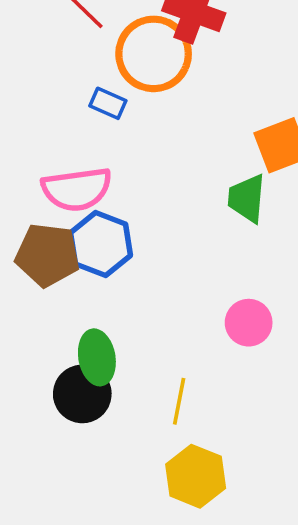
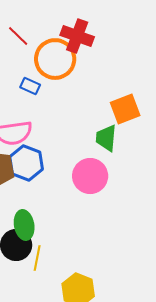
pink circle: (249, 323) -> (90, 176), moved, size x1.4
yellow line: (179, 401) -> (37, 258), moved

